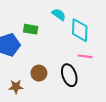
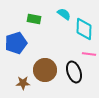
green rectangle: (31, 29) -> (34, 19), moved
brown circle: (39, 73) -> (45, 70), size x1.5

